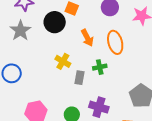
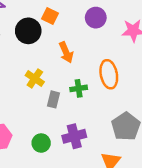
orange ellipse: (115, 42) -> (109, 74), moved
purple cross: (99, 107) -> (74, 136), turned -36

